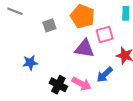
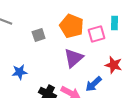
pink square: (105, 34) -> (97, 34), moved
purple triangle: (85, 49) -> (74, 58), turned -50

